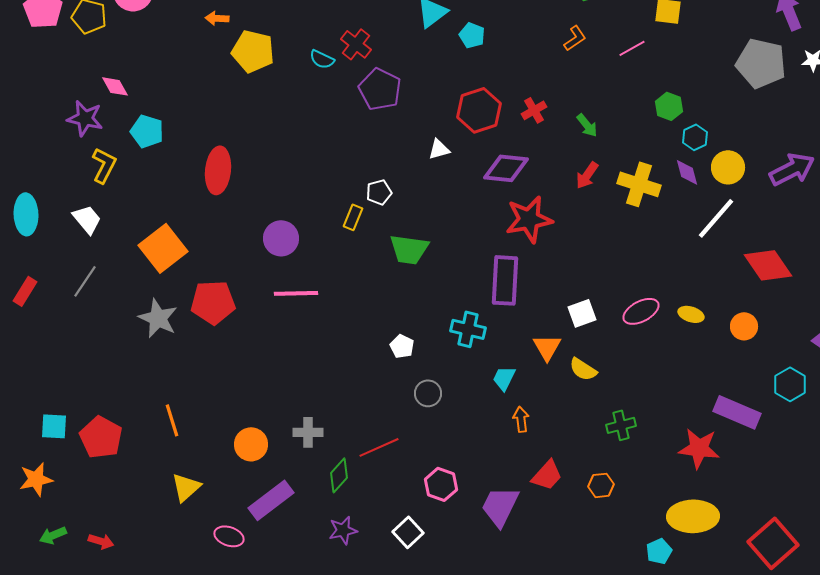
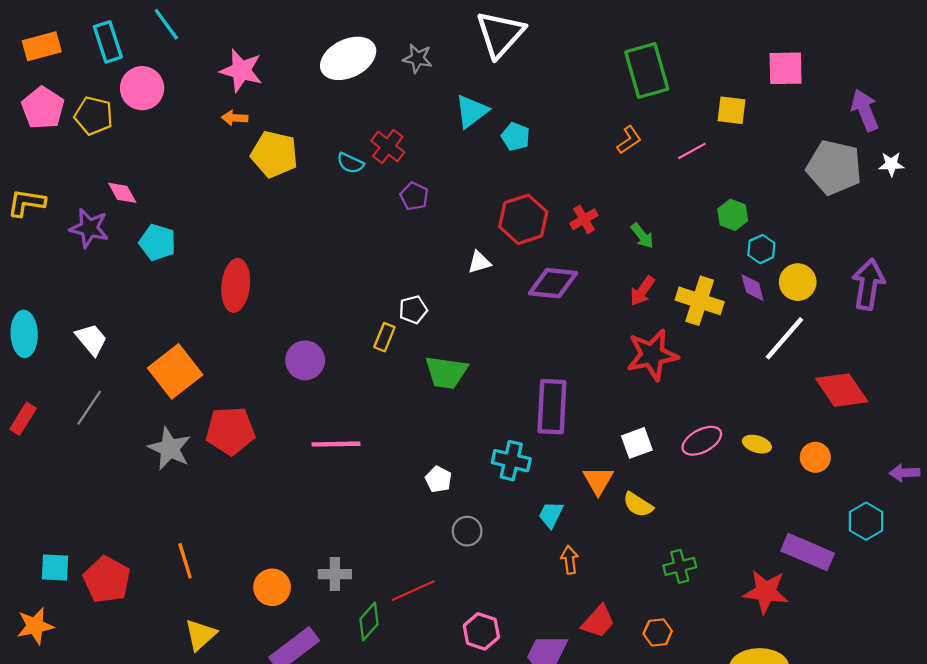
purple pentagon: (380, 89) -> (414, 196), size x0.6
yellow L-shape: (104, 165) -> (26, 203), moved, turned -108
purple arrow: (792, 169) -> (868, 284), turned -54
red star: (529, 219) -> (652, 355), moved
pink line: (296, 293) -> (336, 444), moved

